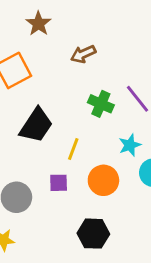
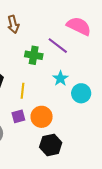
brown arrow: (83, 54) -> (13, 24), turned -66
orange circle: (103, 180) -> (42, 117), moved

